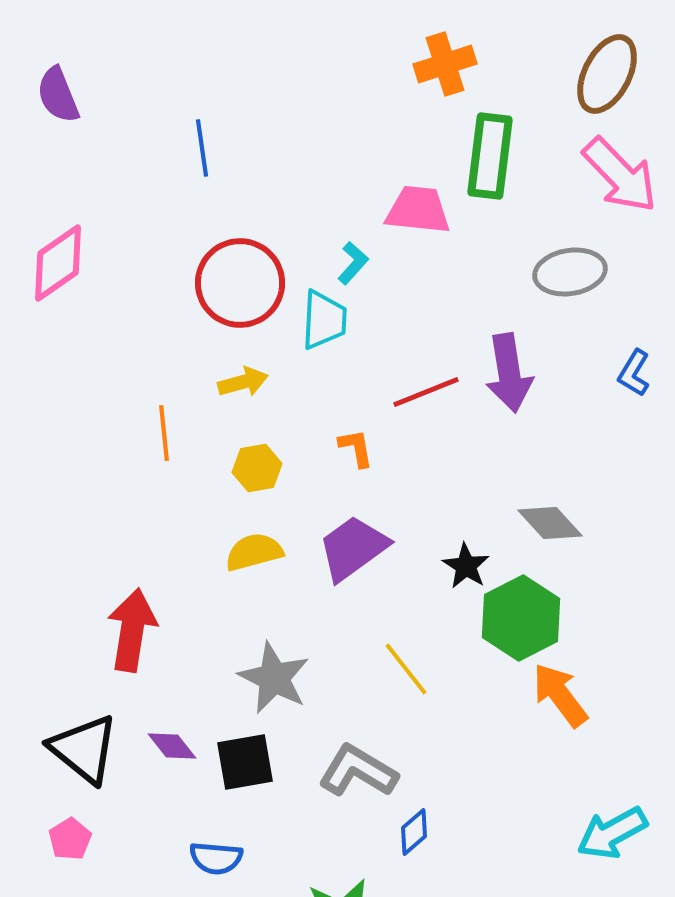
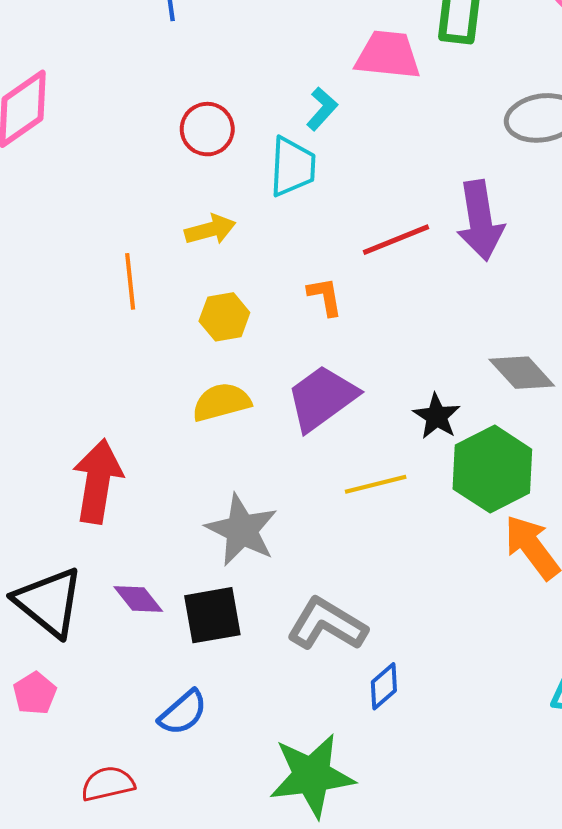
red circle: (240, 283) -> (207, 129), size x0.6
yellow line: (406, 669) -> (376, 484), moved, turned -66
blue semicircle: (216, 858) -> (183, 713), turned -46

